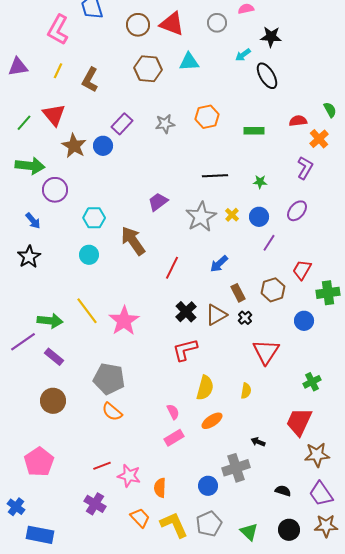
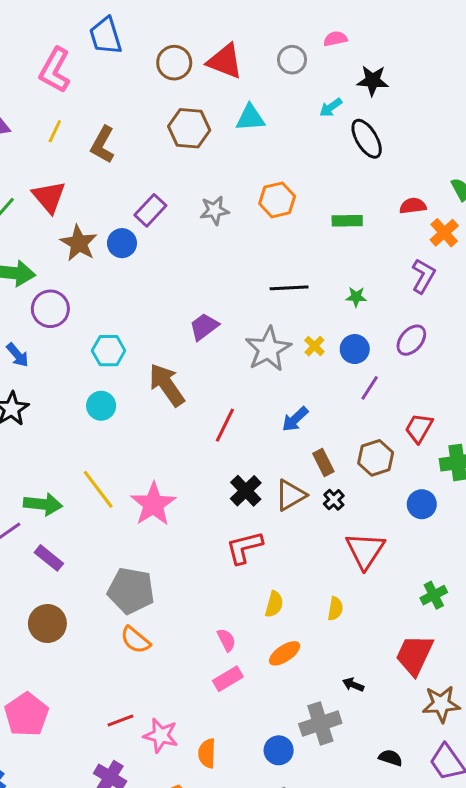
yellow semicircle: (205, 388) -> (274, 604), size x0.7

